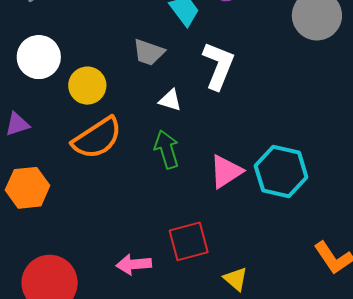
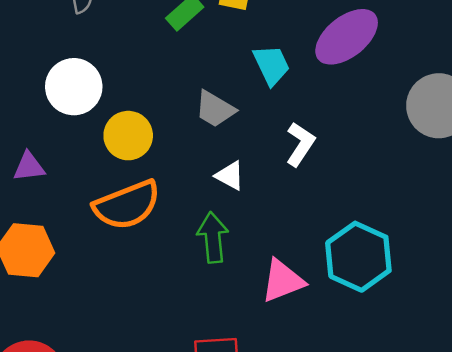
white L-shape: (218, 66) -> (300, 144), size x0.7
cyan hexagon: (281, 171) -> (358, 257), moved

